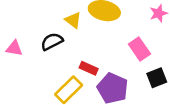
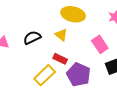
yellow triangle: (73, 20) -> (61, 35), moved

